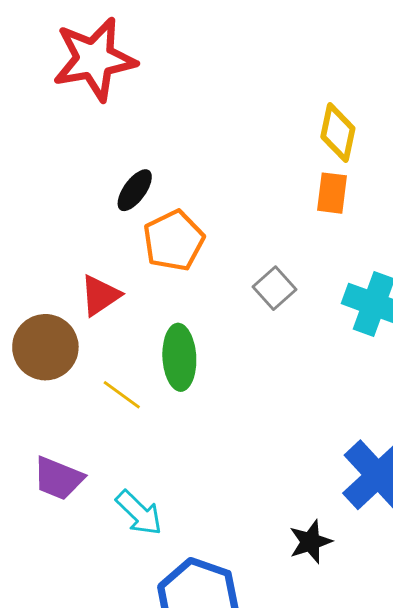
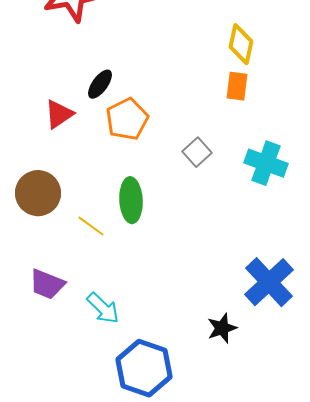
red triangle: (100, 295) -> (59, 114), moved

